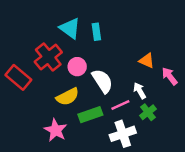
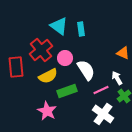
red rectangle: (18, 77) -> (16, 67), turned 45
yellow semicircle: (68, 97) -> (48, 76), moved
green rectangle: (90, 115) -> (67, 91), moved
white cross: (123, 134) -> (103, 114), turned -35

